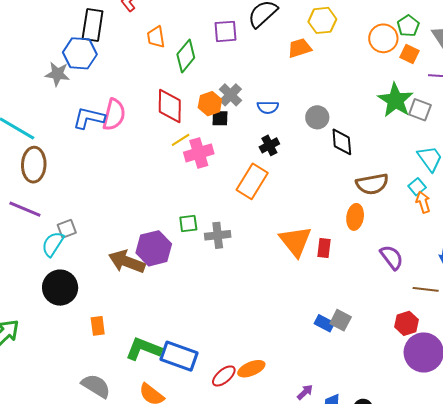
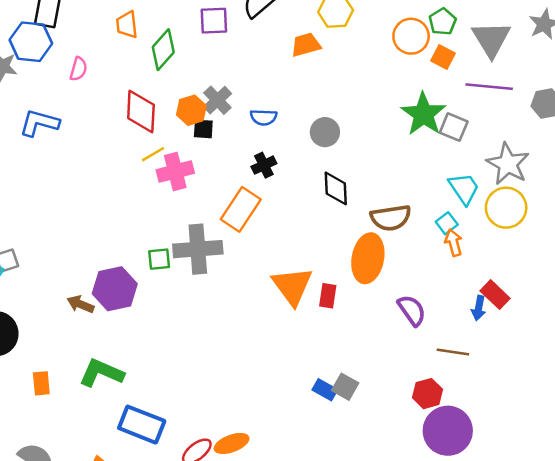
pink semicircle: (114, 115) -> (78, 69), moved, size x0.6
black diamond: (342, 142) -> (336, 188), moved
orange ellipse: (355, 217) -> (368, 258), size x1.5
gray cross: (218, 235) -> (198, 249), moved, size x1.5
brown arrow: (127, 262) -> (81, 304), size x0.6
green L-shape: (143, 349) -> (101, 373), moved

